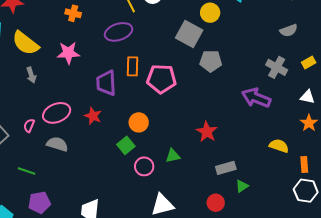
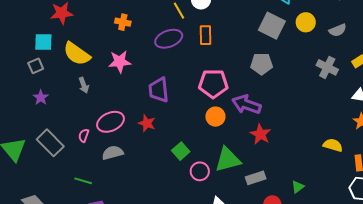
yellow circle: (210, 13) -> (306, 22), moved
gray square: (189, 34) -> (272, 26), moved
orange rectangle: (133, 66) -> (205, 35), moved
purple arrow: (256, 98) -> (246, 104), moved
orange circle: (139, 122) -> (215, 117), moved
gray semicircle: (57, 144) -> (113, 153), turned -30
green triangle: (173, 156) -> (228, 160), size x1.8
gray rectangle: (226, 168) -> (256, 178), moved

